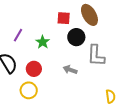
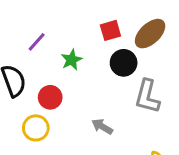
brown ellipse: (89, 15) -> (150, 34), turned 65
red square: (64, 18) -> (110, 30), turned -32
gray arrow: (70, 70) -> (102, 127), moved

